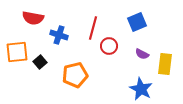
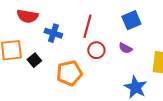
red circle: (109, 46) -> (96, 50), moved
purple semicircle: (142, 54) -> (125, 48), moved

